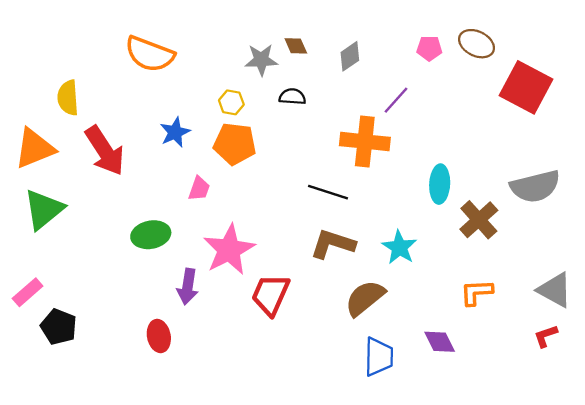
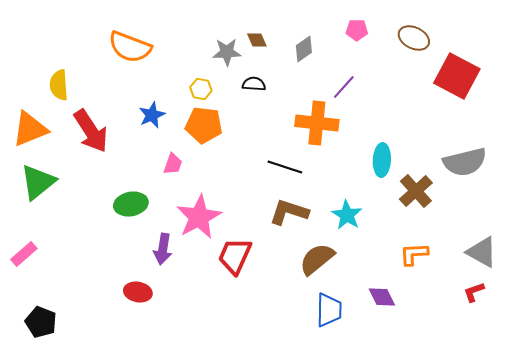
pink pentagon: (429, 48) -> (357, 30), moved
black pentagon: (59, 327) -> (41, 322), moved
red ellipse: (159, 336) -> (138, 292), turned -68

